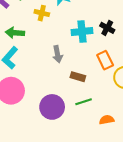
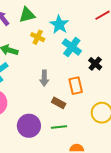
cyan cross: (82, 31) -> (72, 47), moved, turned 30
orange rectangle: (105, 60) -> (76, 86), moved

